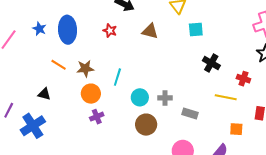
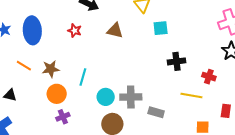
black cross: (211, 63) -> (177, 61), turned -36
gray cross: (165, 98) -> (131, 97), size x1.5

